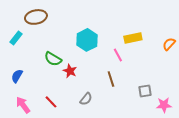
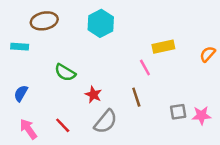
cyan rectangle: (16, 38) -> (20, 47), turned 56
cyan hexagon: (87, 40) -> (101, 23), moved
red star: (70, 71) -> (93, 95), moved
gray semicircle: (86, 99) -> (106, 122), size x1.5
pink star: (164, 105) -> (201, 115), moved

